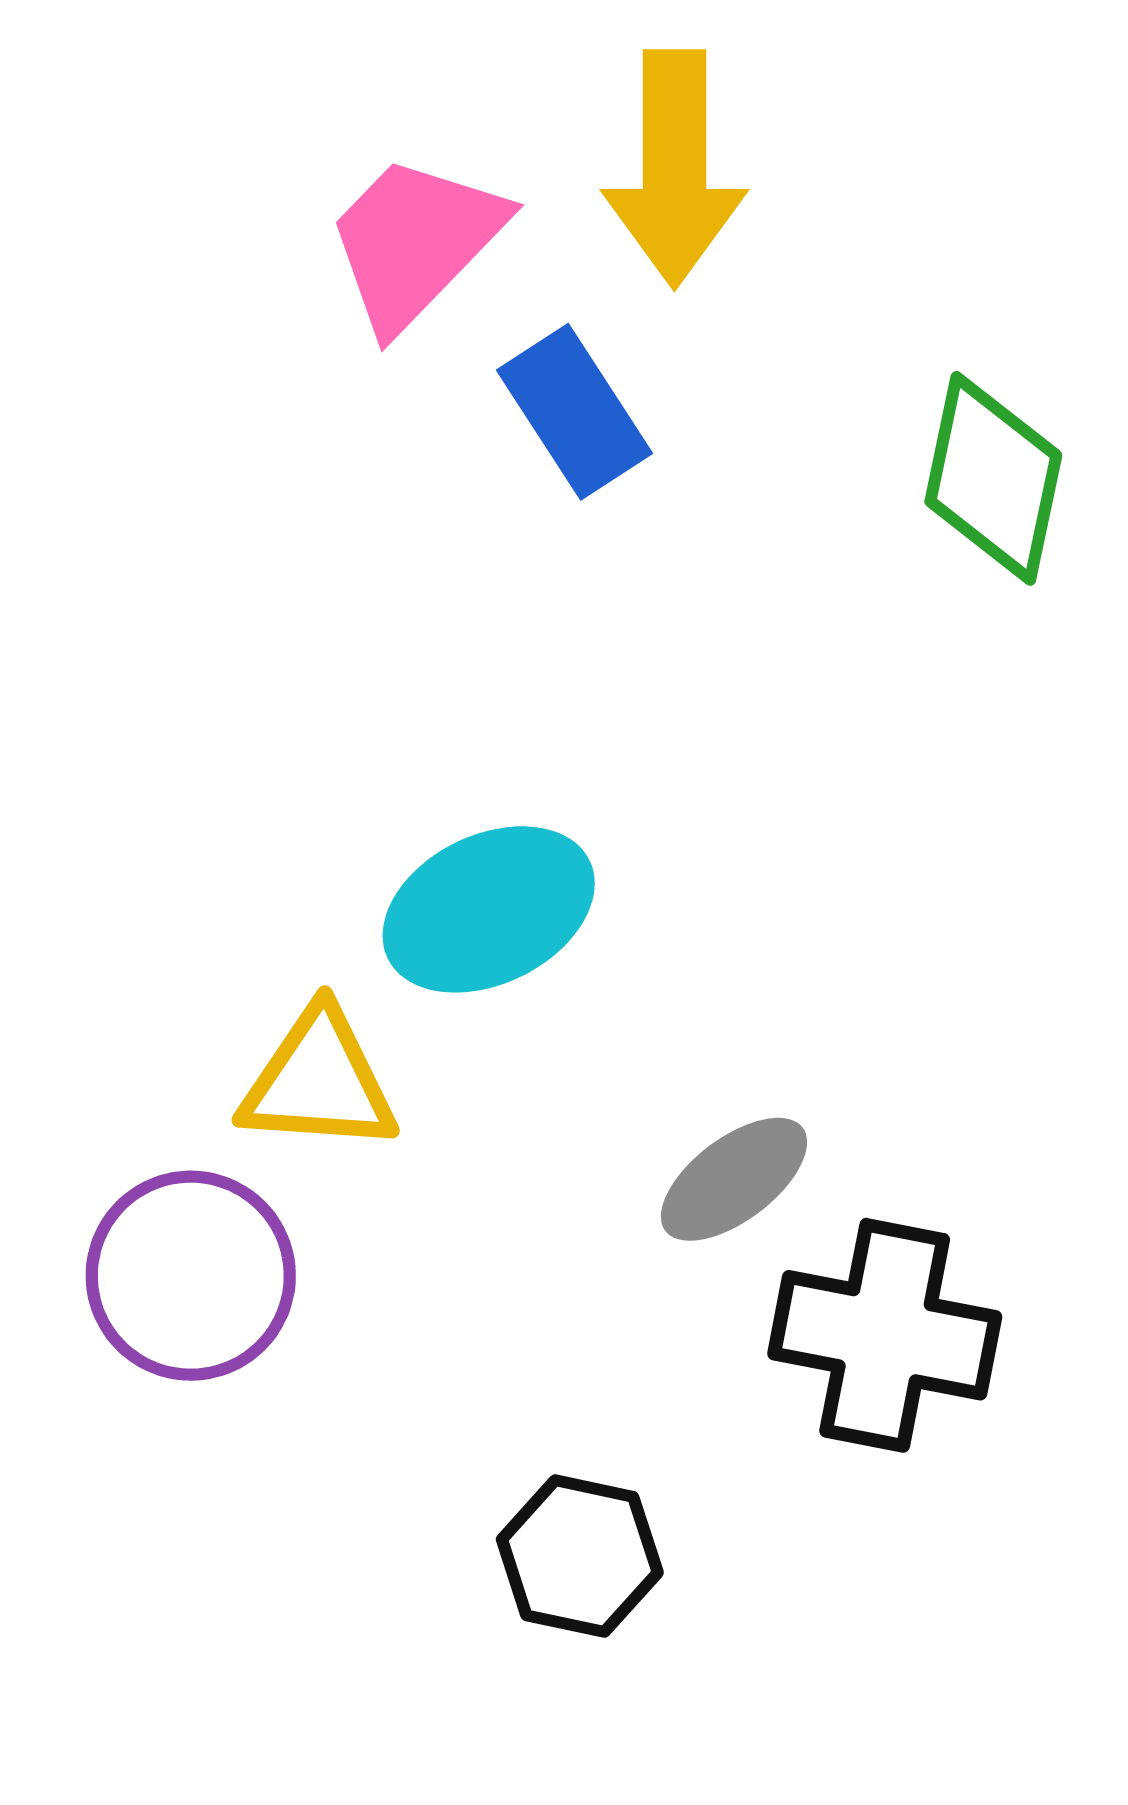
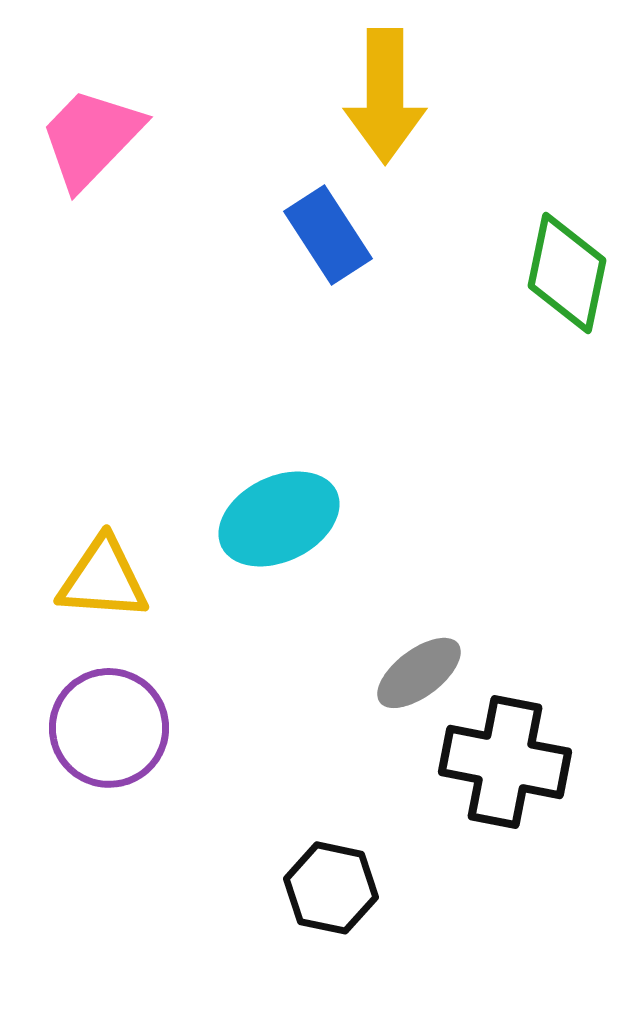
pink trapezoid: (415, 242) -> (91, 138), moved
yellow triangle: (319, 1081) -> (103, 579), moved

